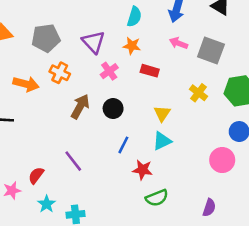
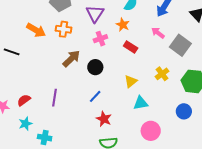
orange cross: (60, 73) -> (63, 29), turned -35
cyan triangle: (162, 141) -> (141, 103), moved
pink circle: (222, 160) -> (151, 131), moved
purple line: (73, 161) -> (54, 98), turned 30

